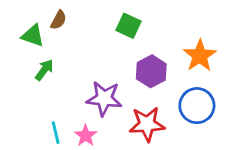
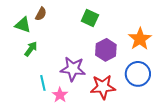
cyan line: (56, 133) -> (43, 83), moved

